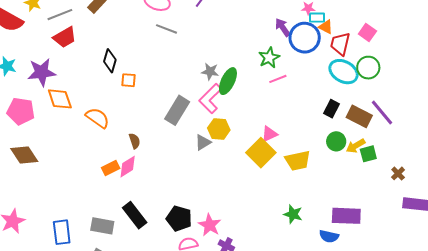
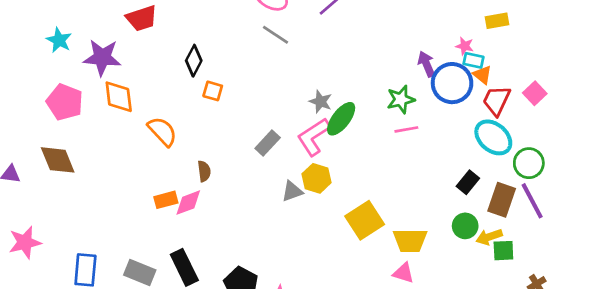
green circle: (368, 68) -> (529, 163), moved
gray rectangle: (177, 110) -> (268, 143), size x0.7
brown rectangle: (359, 116) -> (502, 200), turned 70
pink triangle: (269, 134) -> (403, 273), moved, turned 30

